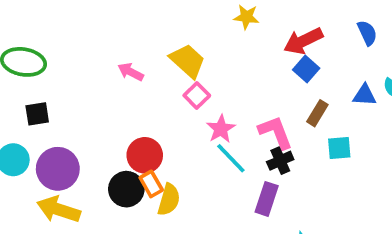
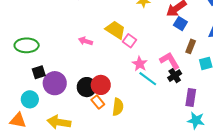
pink square: (197, 96) -> (130, 41), moved
purple circle: (58, 169) -> (55, 83), moved
orange rectangle: (151, 184) -> (98, 102), moved
black circle: (126, 189) -> (87, 87), moved
purple rectangle: (267, 199) -> (191, 97), moved

